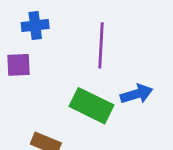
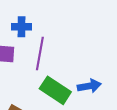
purple line: (101, 45) -> (40, 54), moved

